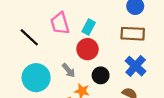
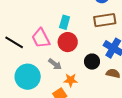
pink trapezoid: (60, 23) -> (41, 38), moved
black circle: (101, 75) -> (92, 62), moved

